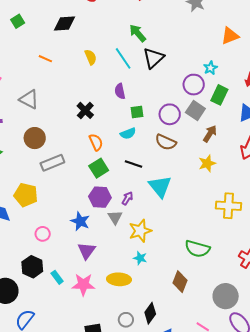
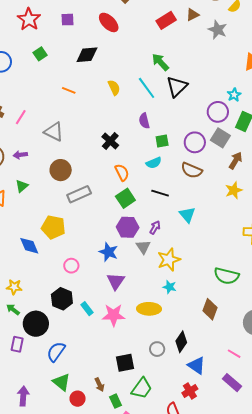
cyan triangle: (160, 186) -> (187, 215), size x0.7

